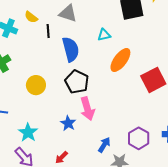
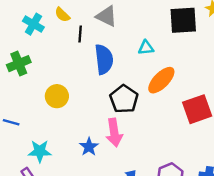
black pentagon: (77, 82) -> (124, 99), moved
cyan star: (28, 133) -> (40, 151), turned 30

